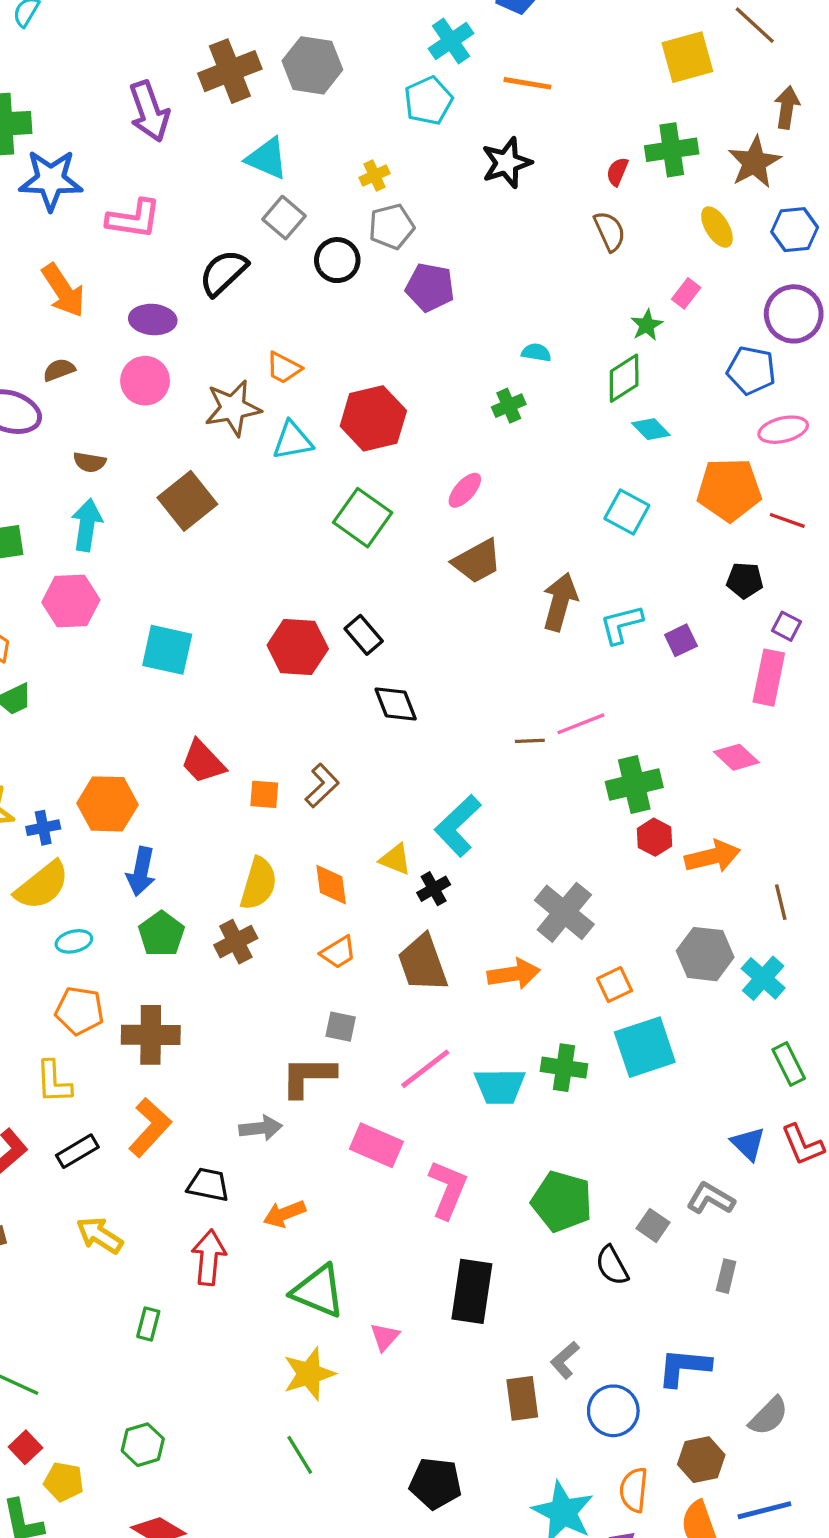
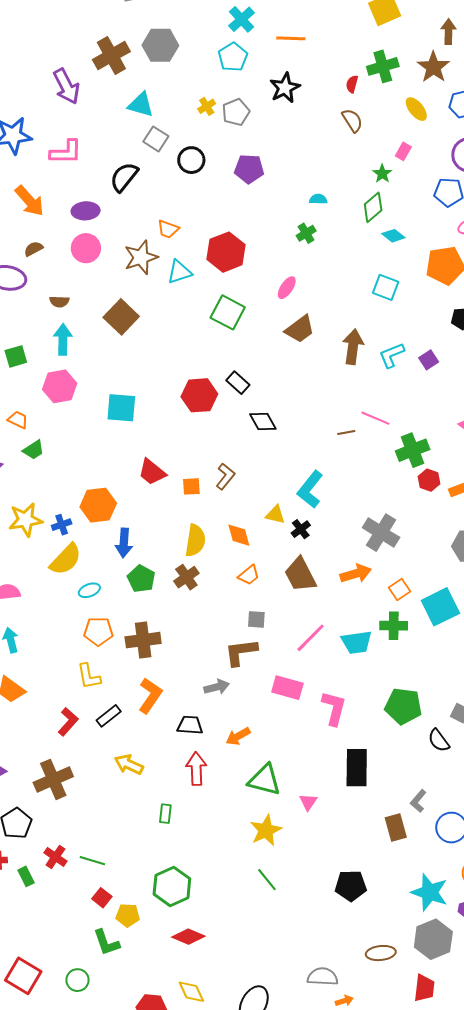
gray pentagon: (391, 227) -> (236, 112), moved
pink line: (581, 724) -> (375, 418), turned 52
orange square: (615, 985) -> (399, 590), moved
green hexagon: (143, 1445) -> (172, 886), size x1.5

